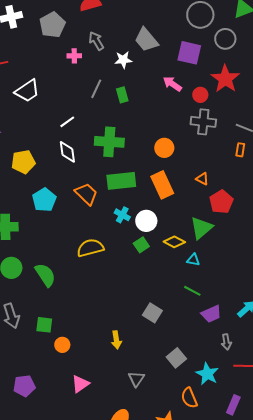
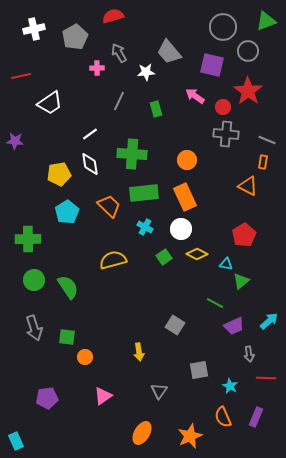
green rectangle: (122, 95) -> (156, 109), moved
yellow pentagon: (23, 162) -> (59, 174), moved
orange triangle: (202, 179) -> (248, 186), moved, size x1.5
red pentagon: (221, 202) -> (244, 235), moved
white circle: (146, 221) -> (181, 229), moved
green triangle: (201, 228) -> (241, 281), moved, size x0.7
cyan triangle: (193, 260) -> (226, 264), moved
gray square: (176, 358) -> (199, 370), turned 30
cyan star: (207, 374) -> (230, 386), size x0.7
orange semicircle: (189, 398) -> (223, 417), moved

